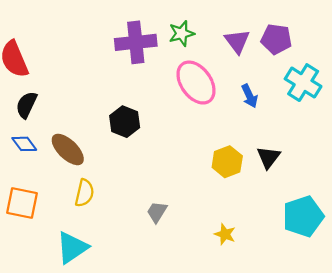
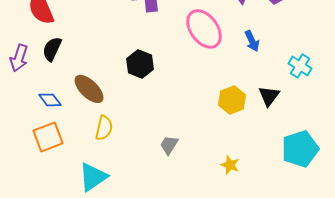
cyan cross: (303, 83) -> (300, 66), moved, size x0.7
blue diamond: (24, 144) -> (50, 100), moved
orange square: (22, 203) -> (48, 137), turned -32

